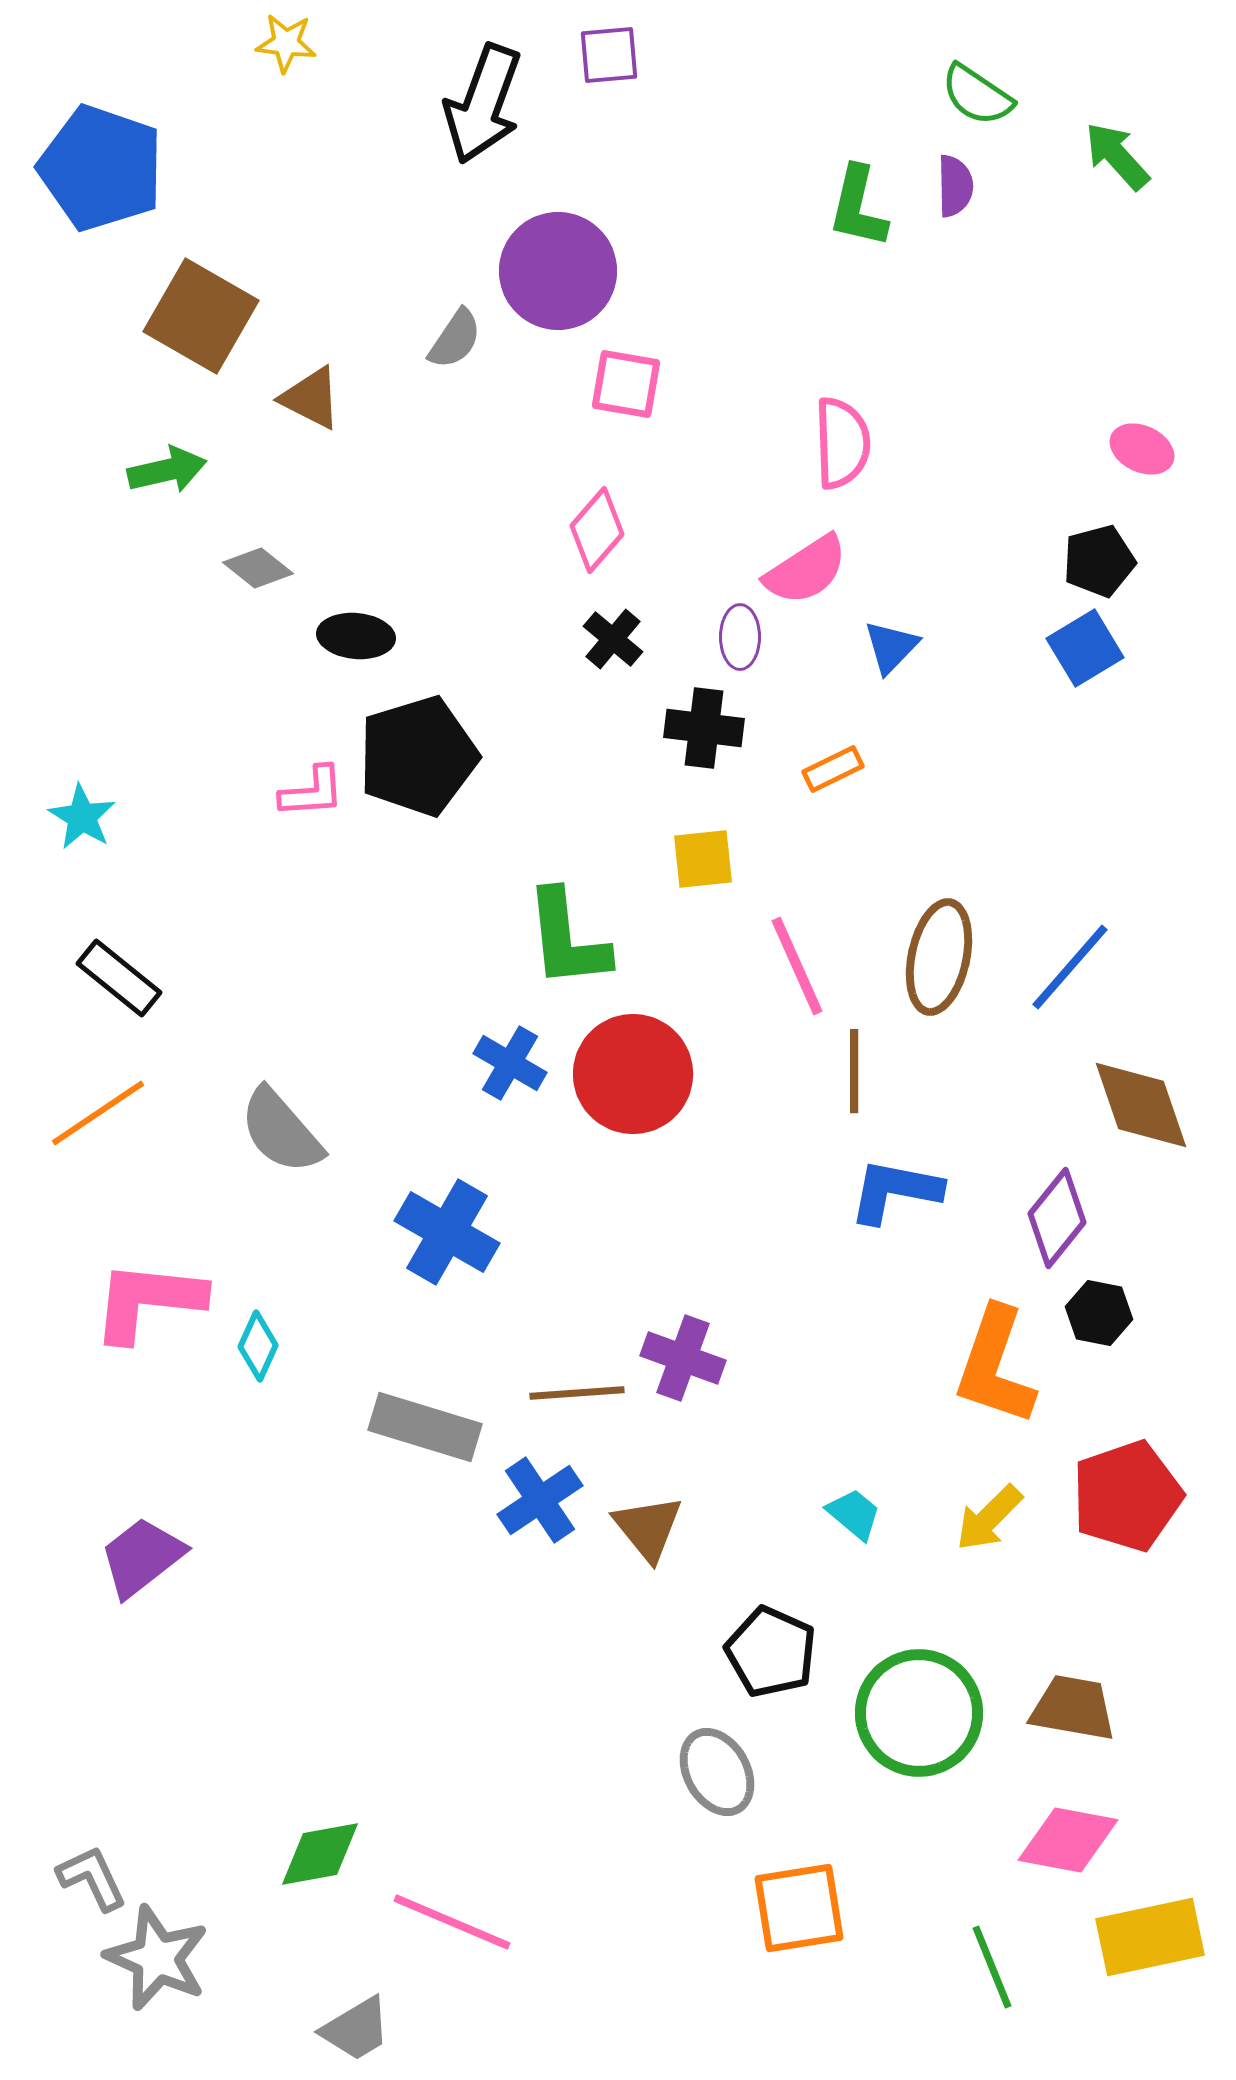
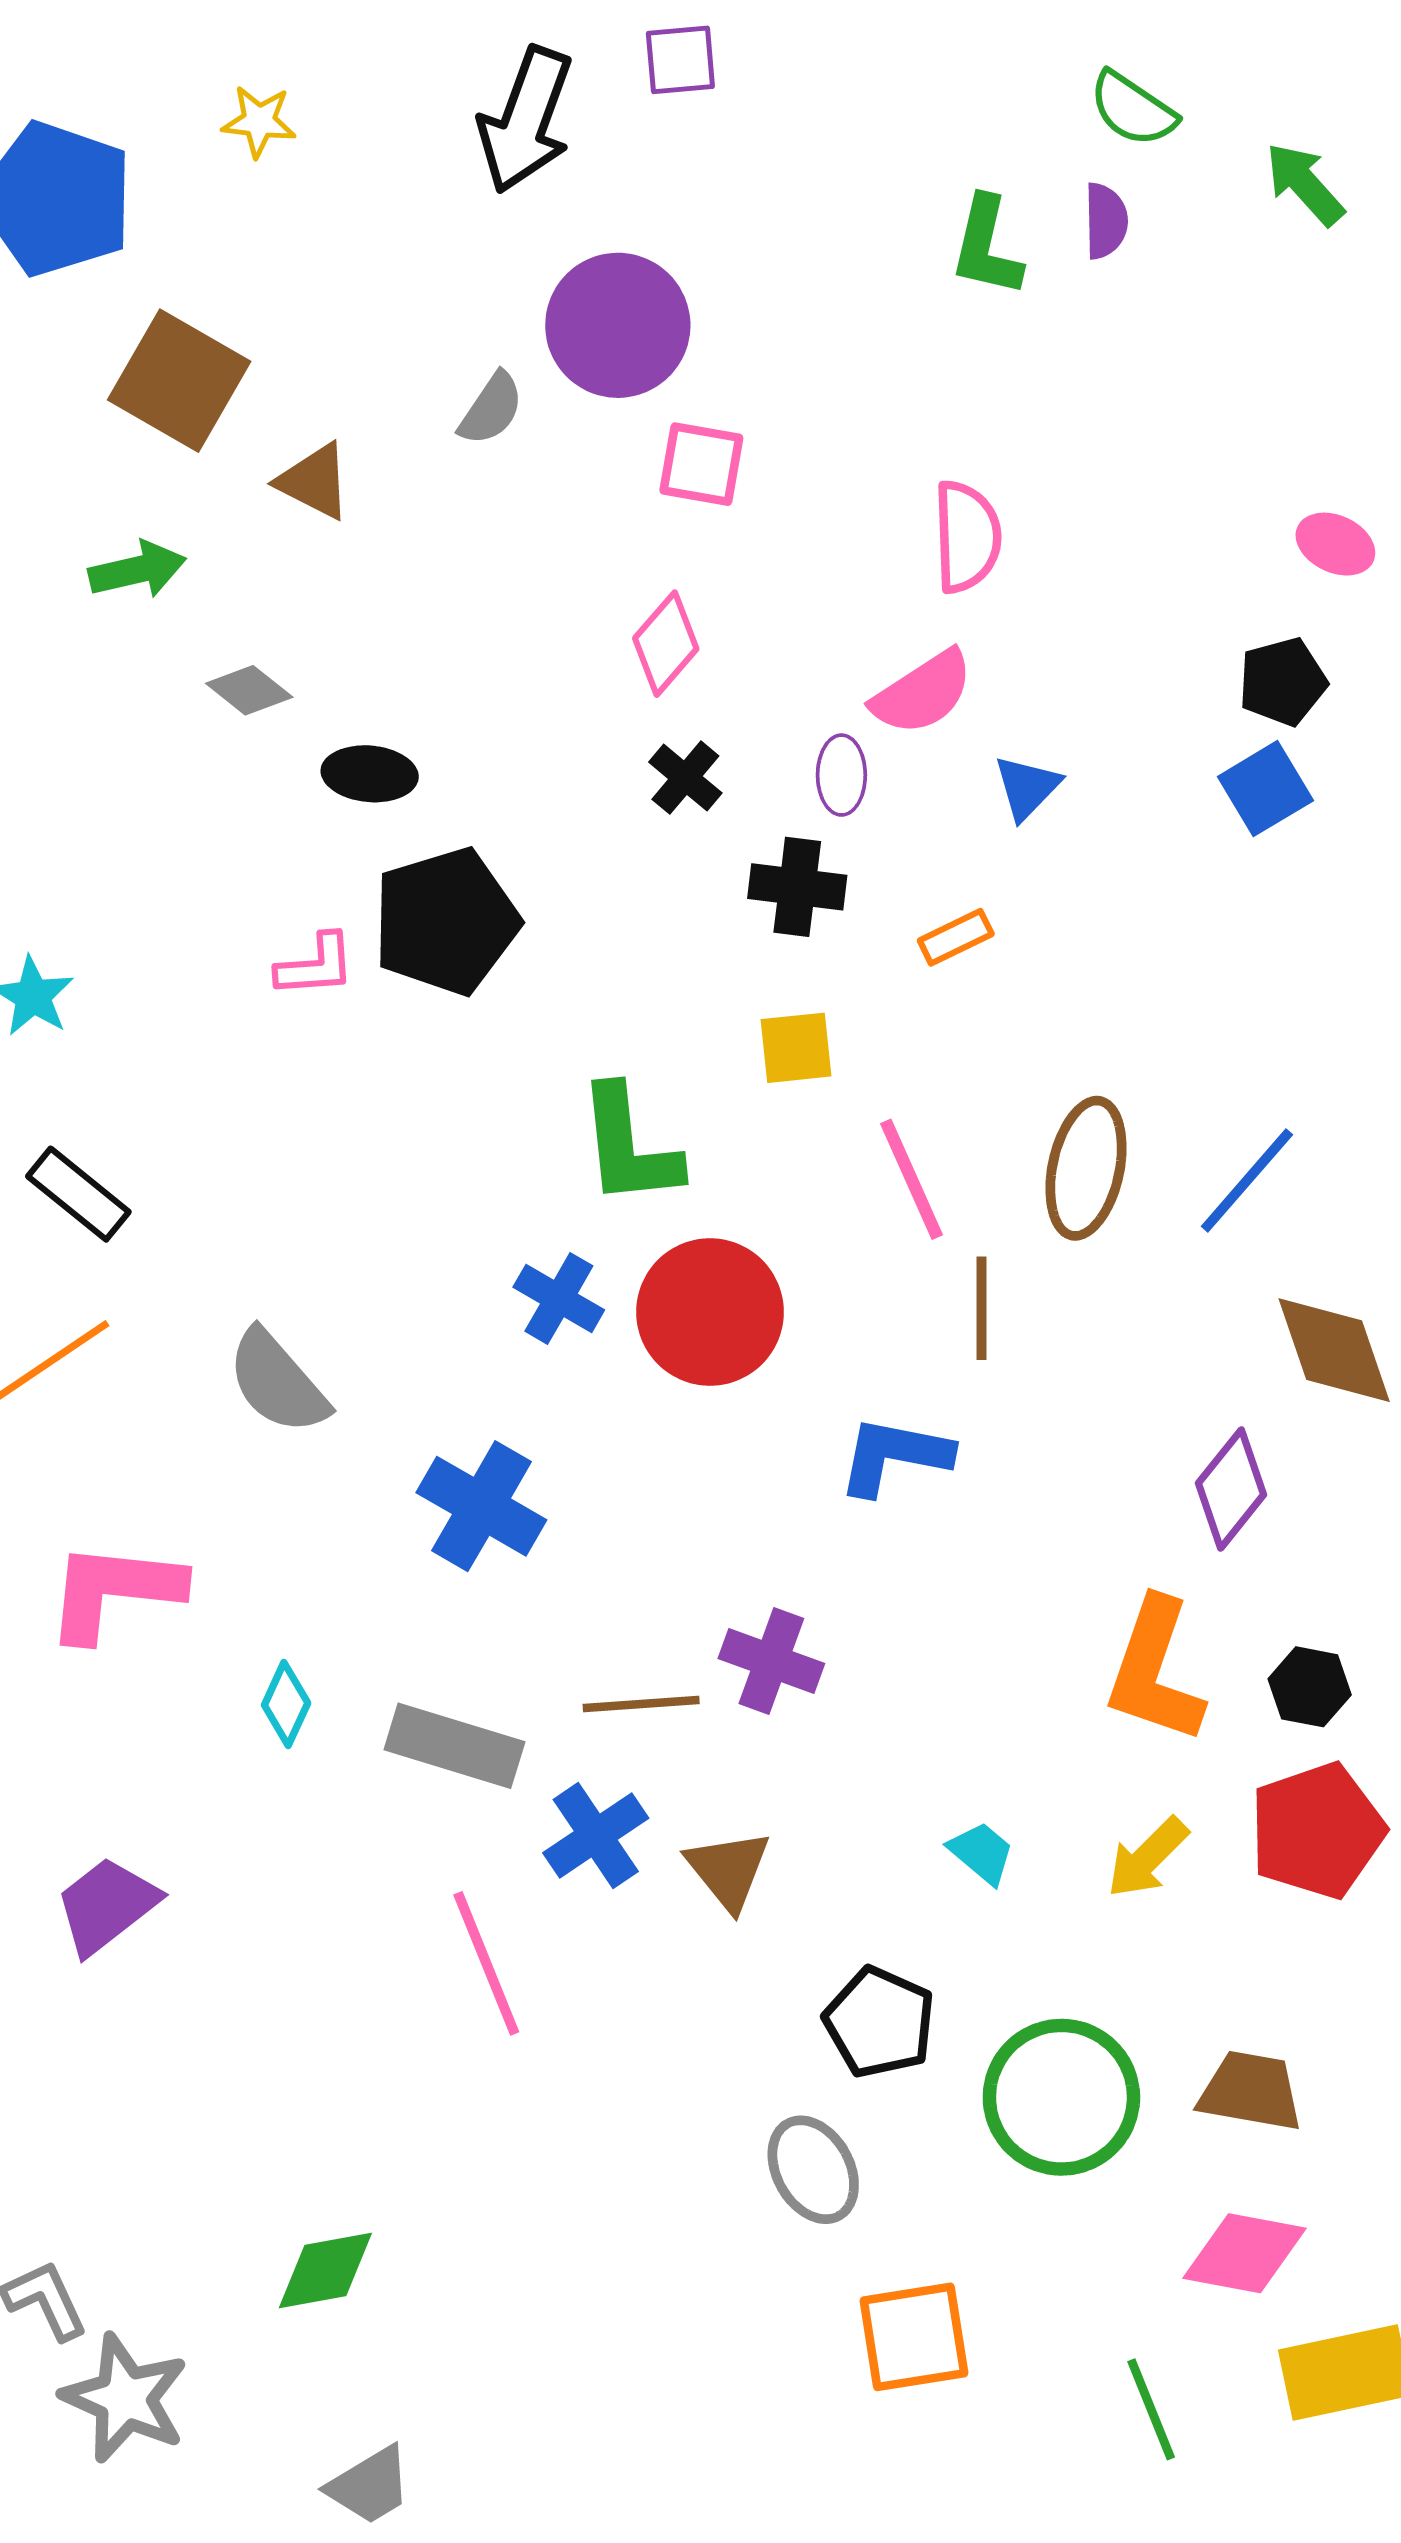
yellow star: (286, 43) -> (259, 121), moved
blue L-shape: (895, 1191) -> (894, 1456), moved
black hexagon: (1099, 1313) -> (1310, 1687), moved
cyan diamond: (258, 1346) -> (286, 1704), moved
pink line: (452, 1922) -> (486, 1963), moved, turned 45

